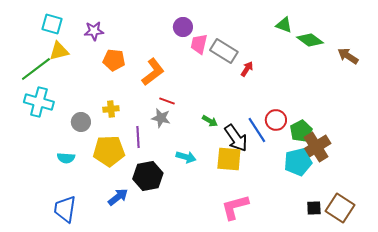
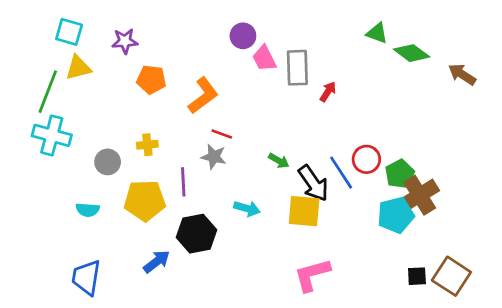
pink trapezoid: (199, 44) -> (264, 58), turned -40
gray rectangle: (224, 51) -> (297, 68), turned 56
green line: (36, 69) -> (48, 92), turned -32

